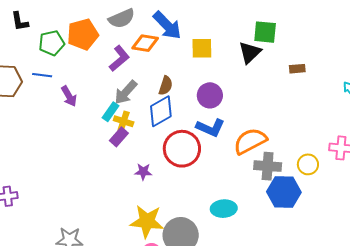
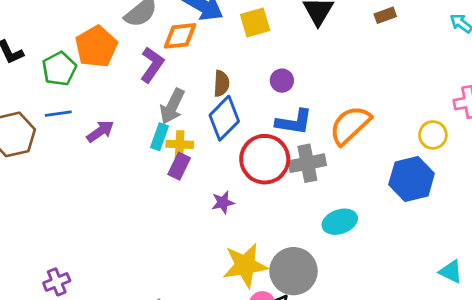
purple circle: (210, 95) -> (282, 81), size x0.7
purple arrow: (69, 96) -> (100, 131), turned -80
gray cross: (268, 166) -> (307, 163), moved

